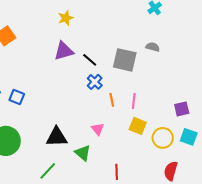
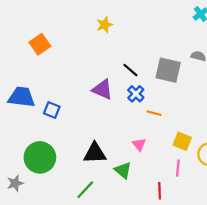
purple triangle: (64, 51) -> (102, 89), moved, turned 40
orange line: (112, 100) -> (154, 113), turned -64
pink line: (134, 101) -> (178, 168), moved

